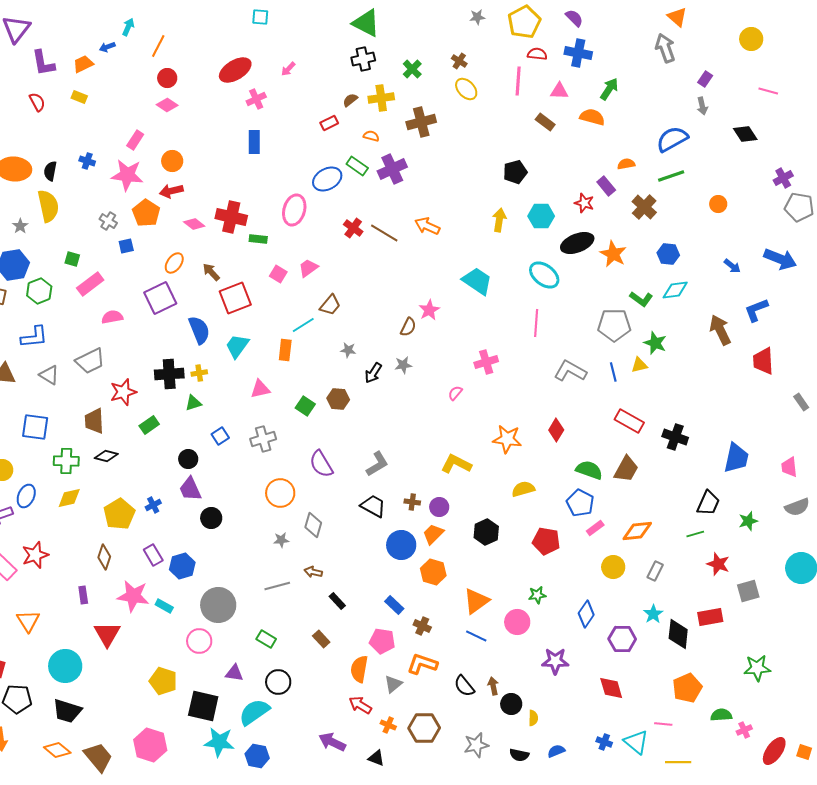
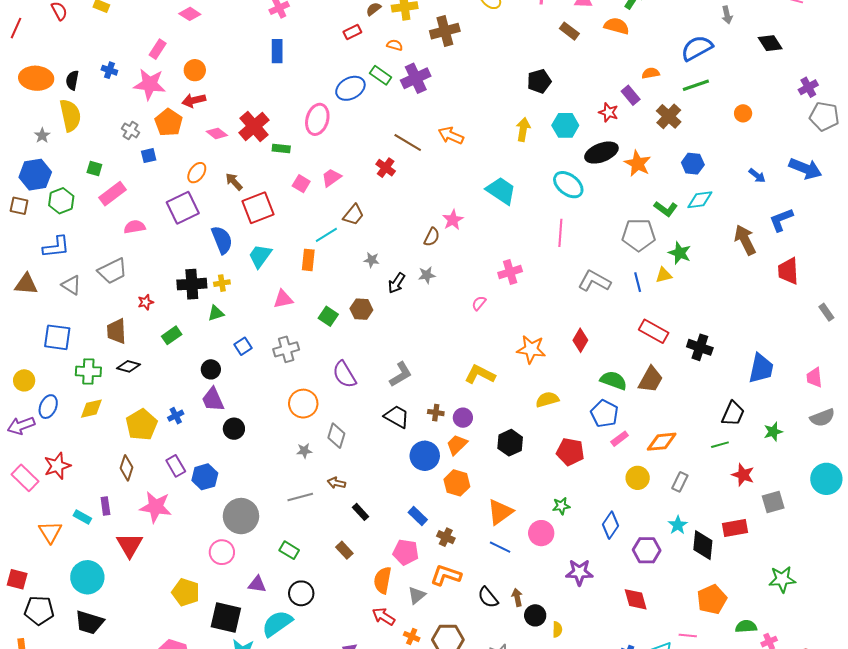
red cross: (231, 217) -> (254, 126), turned 36
red cross: (353, 228) -> (386, 168), moved
red star: (123, 392) -> (146, 302), size x0.6
cyan rectangle: (164, 606) -> (82, 517), moved

